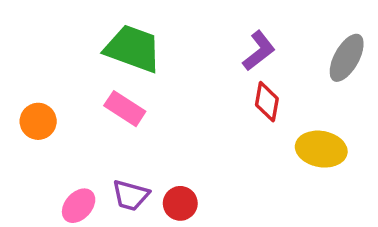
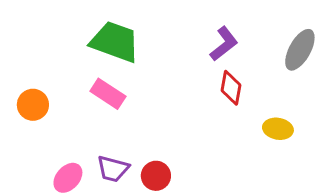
yellow ellipse: (321, 149) -> (278, 129), size x0.7

